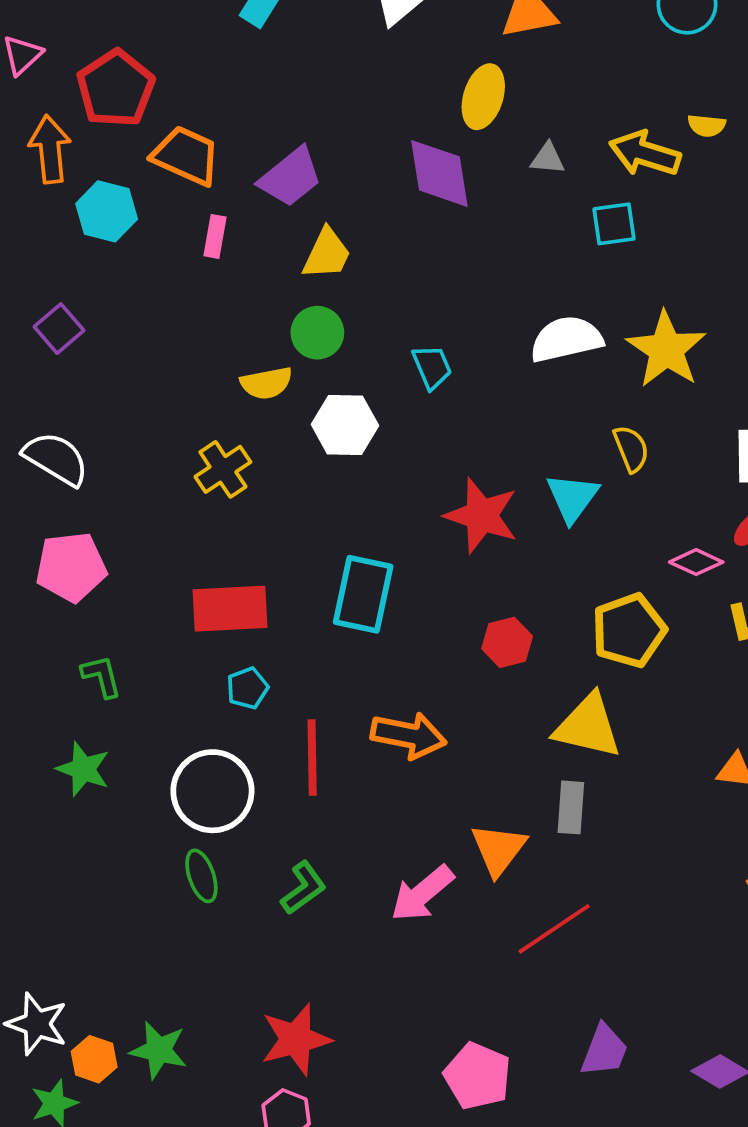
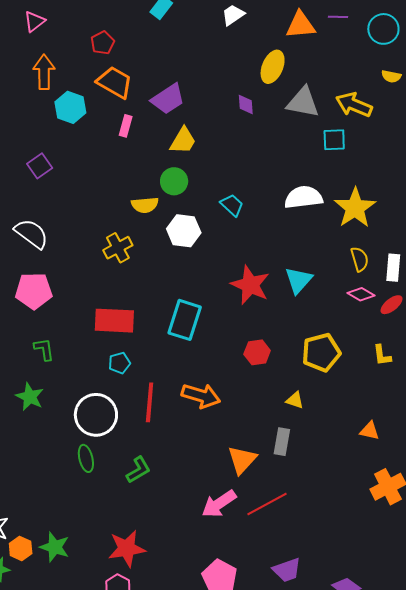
red pentagon: (116, 89) -> (103, 43), moved, size x0.6
yellow semicircle: (707, 126) -> (391, 76), moved
gray triangle: (548, 158) -> (303, 102), size x1.8
purple diamond: (439, 173) -> (246, 105), size x0.5
cyan trapezoid: (432, 367) -> (232, 205), turned -30
yellow semicircle: (631, 449) -> (360, 259), moved
pink diamond: (696, 562) -> (361, 294), moved
yellow triangle: (588, 726) -> (295, 400), size x0.5
pink arrow: (422, 893) -> (219, 504), moved
purple trapezoid: (604, 1051) -> (287, 570), turned 44

